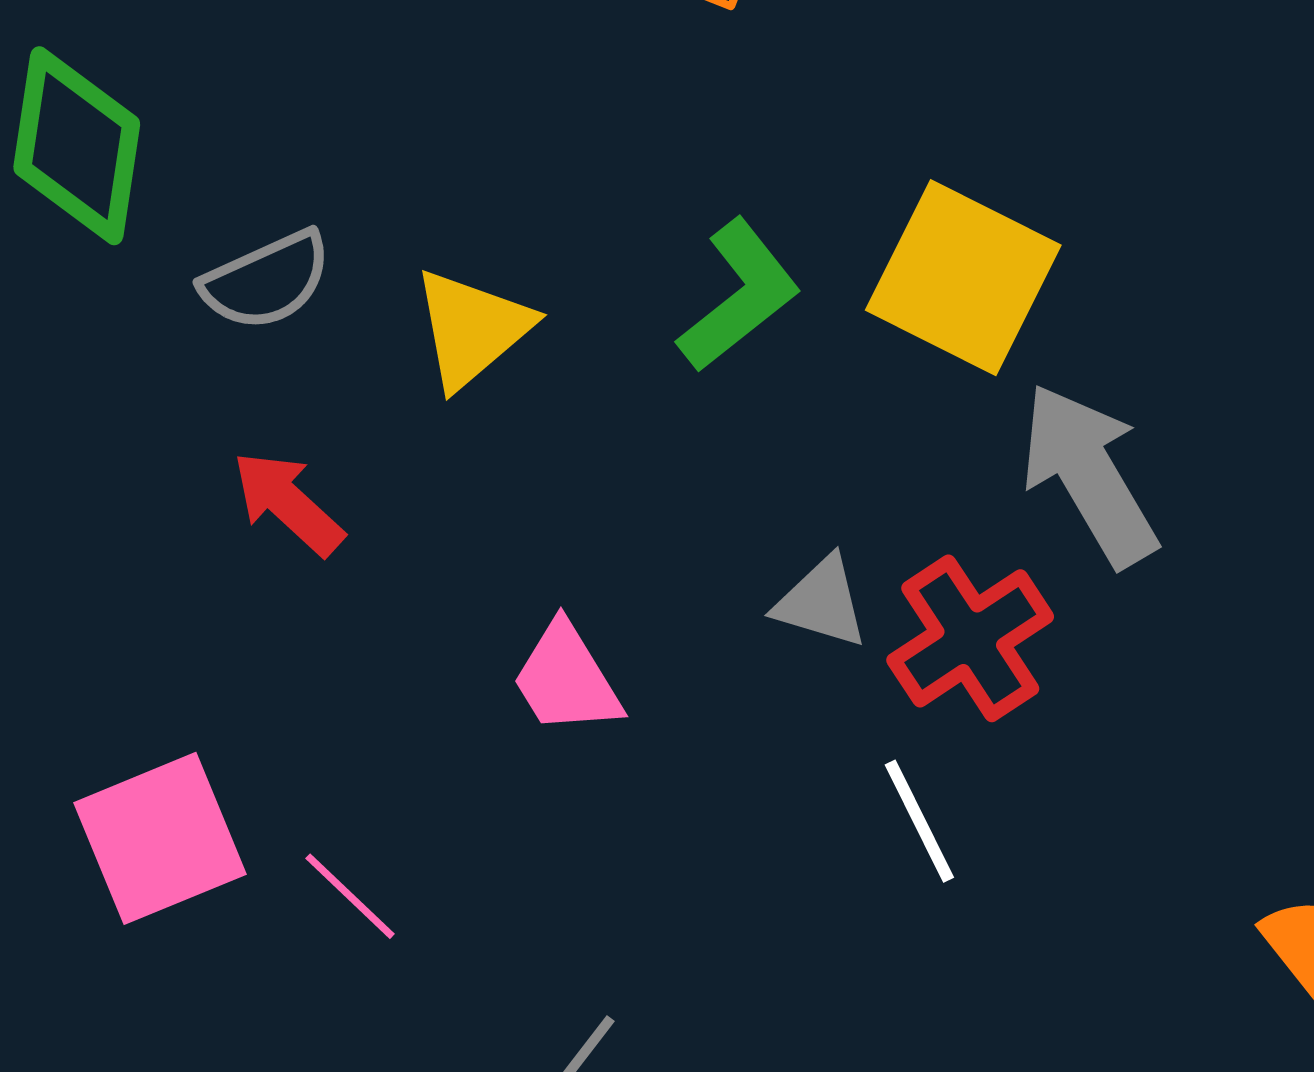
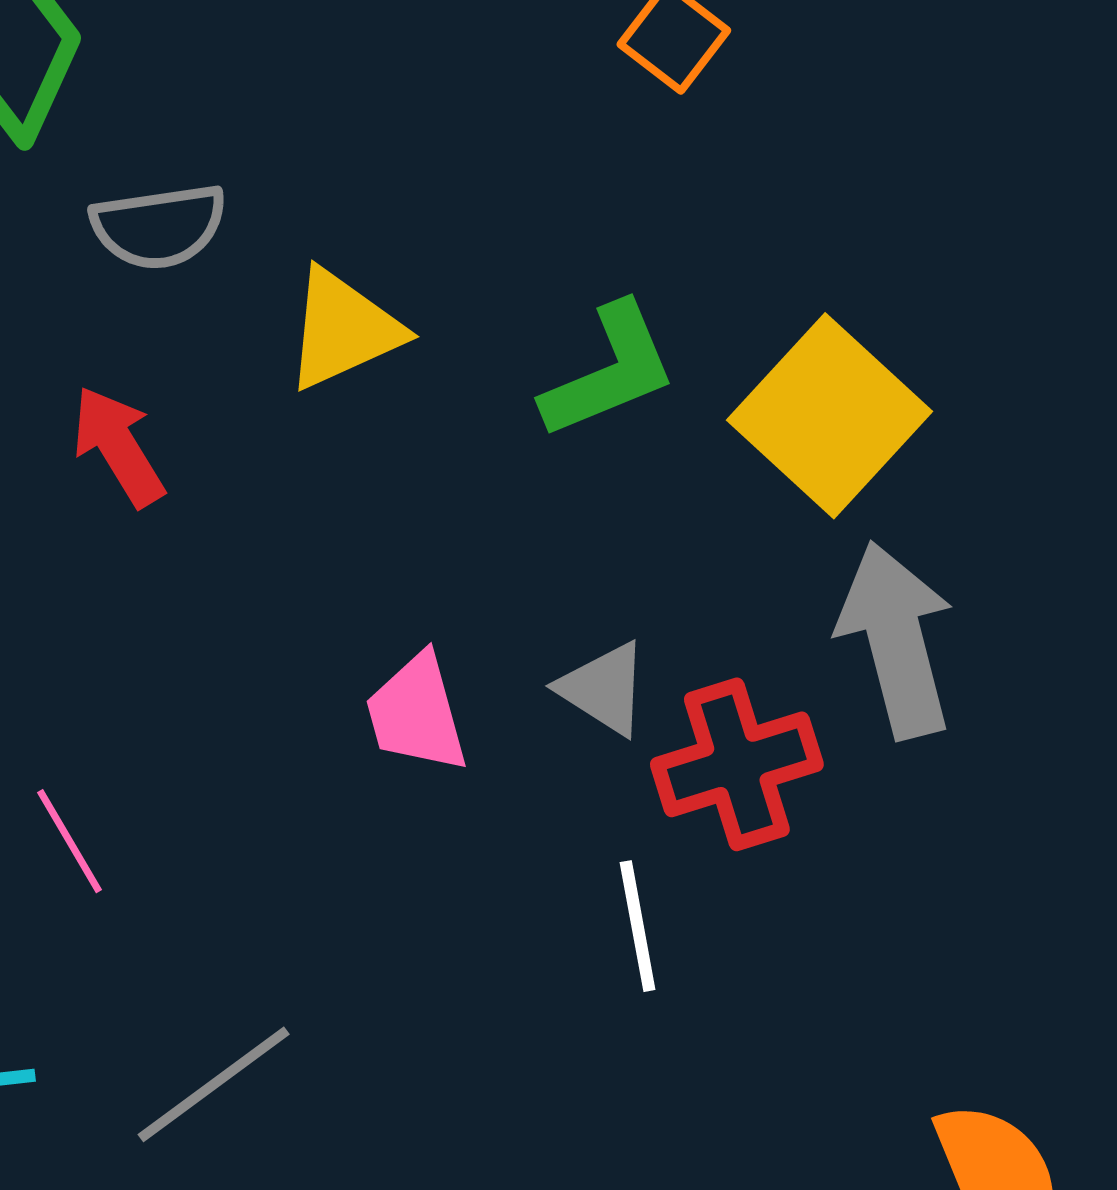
pink trapezoid: (566, 679) -> (417, 713), moved

